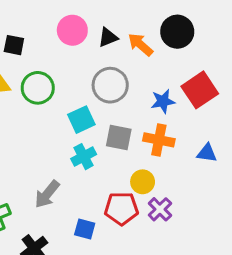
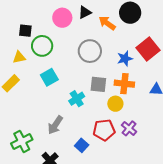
black triangle: (108, 37) -> (85, 12), moved
green circle: (38, 88) -> (42, 46), moved
cyan square: (81, 120) -> (49, 77), moved
yellow circle: (143, 182) -> (115, 104), moved
blue square: (85, 229) -> (82, 145), turned 32

